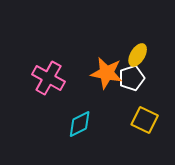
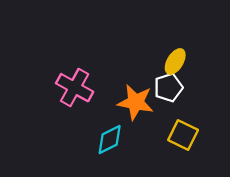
orange star: (107, 73) -> (136, 102), moved

